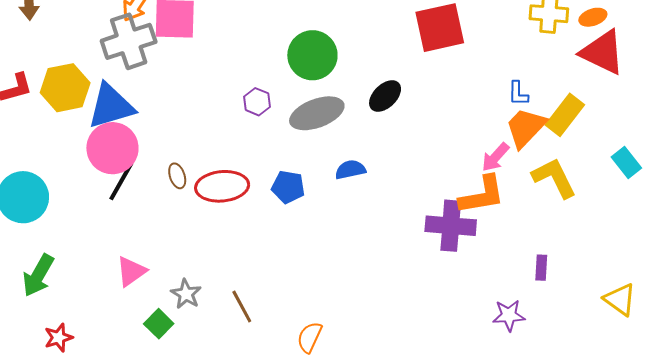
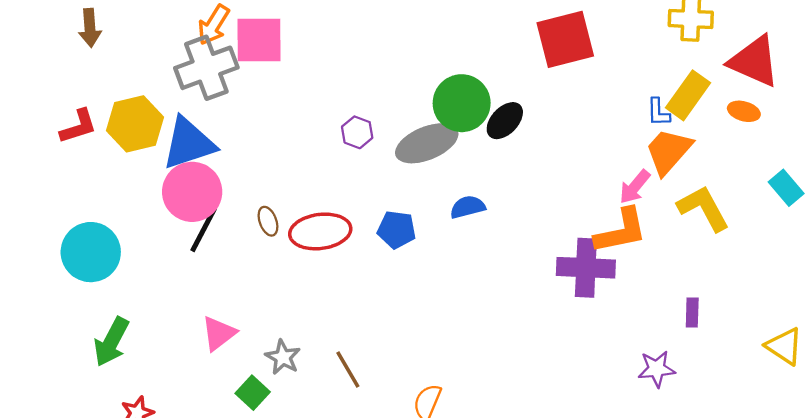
orange ellipse: (593, 17) -> (744, 111), moved, turned 36
green circle: (312, 55) -> (462, 103), moved
yellow rectangle: (565, 115) -> (688, 95), moved

